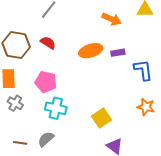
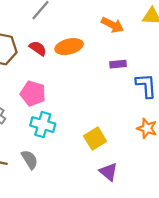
orange ellipse: (91, 51) -> (69, 47), moved
gray semicircle: (46, 139) -> (30, 159), turned 96

